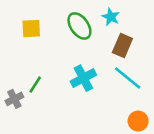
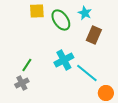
yellow square: (31, 29) -> (37, 11), moved
cyan line: (128, 78) -> (87, 73), moved
gray cross: (14, 99) -> (22, 83), moved

